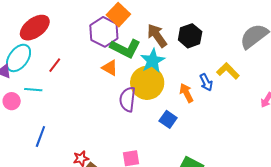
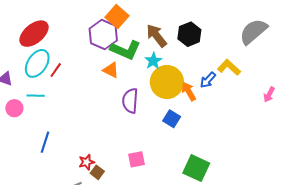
cyan ellipse: (19, 58) -> (37, 63), moved
cyan star: (153, 61) -> (153, 61), size x0.7
blue arrow: (206, 82) -> (208, 80), turned 72
yellow circle: (147, 83) -> (167, 82), moved

